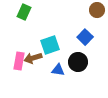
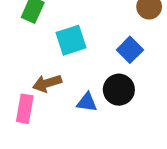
cyan square: (50, 45) -> (71, 40), moved
pink rectangle: (19, 61) -> (25, 109), moved

